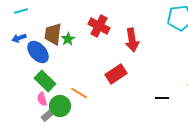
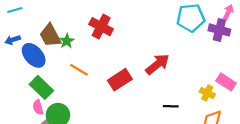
brown trapezoid: (53, 34) -> (50, 35), turned -35
red arrow: (132, 40) -> (157, 64), moved, turned -120
orange line: (79, 93) -> (79, 70), moved

